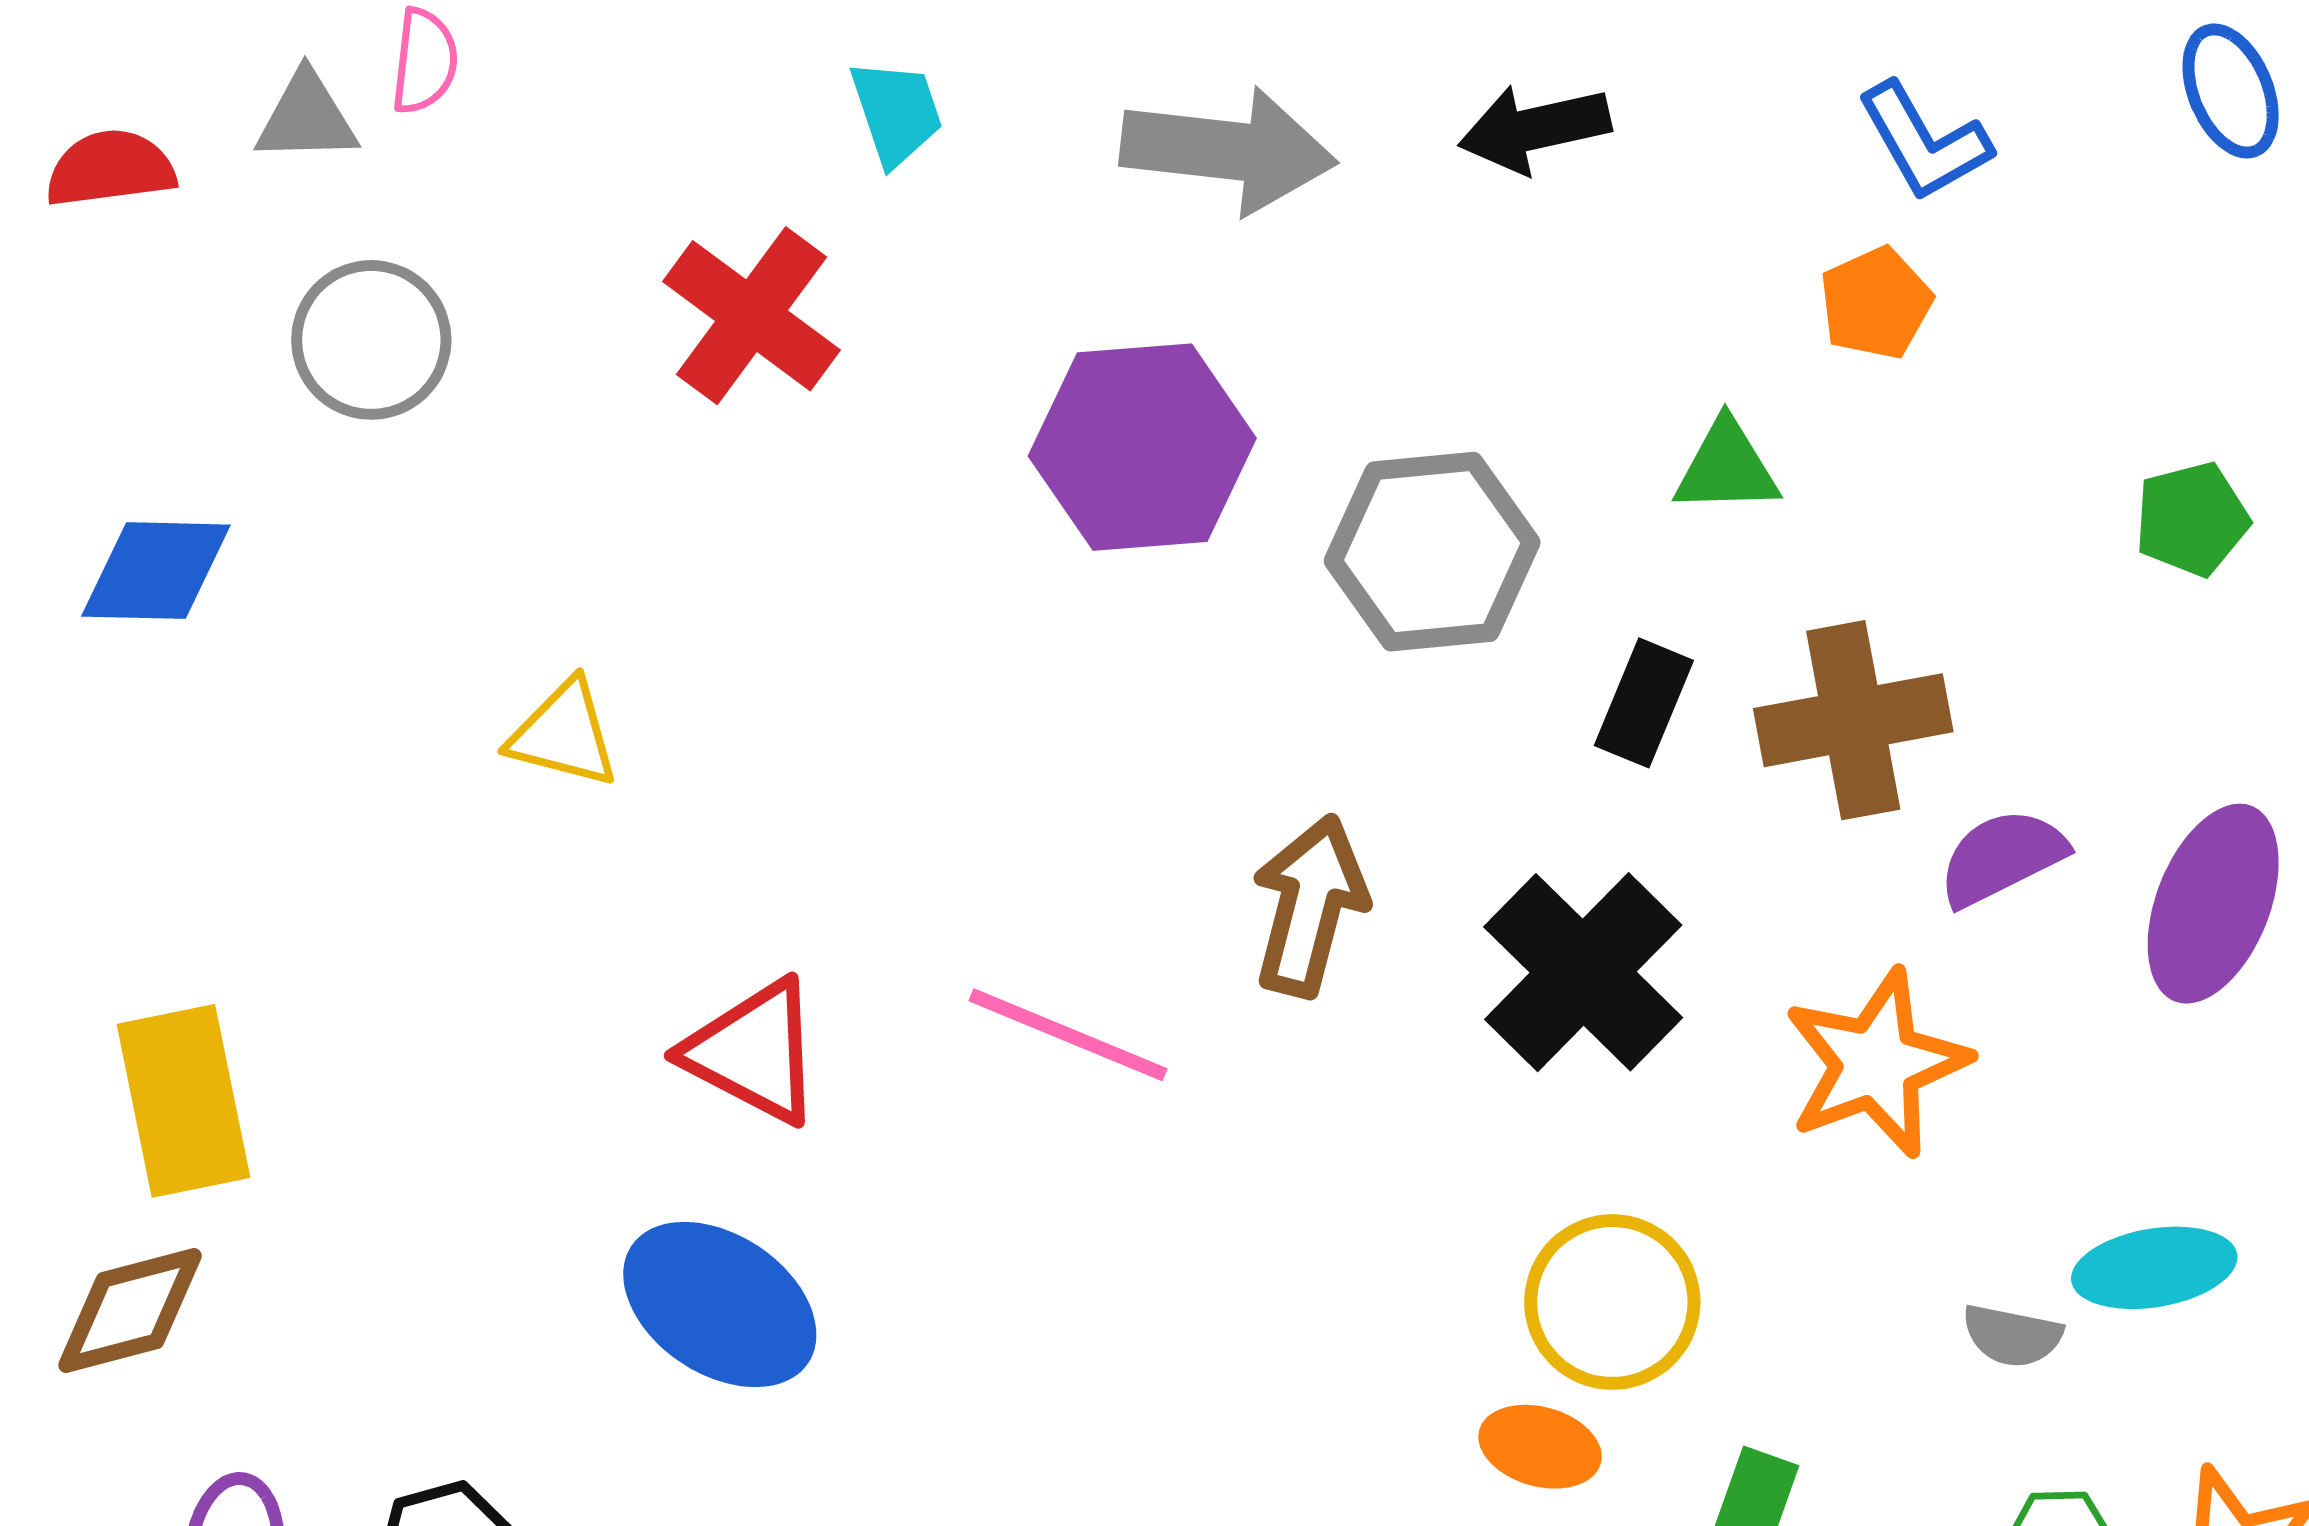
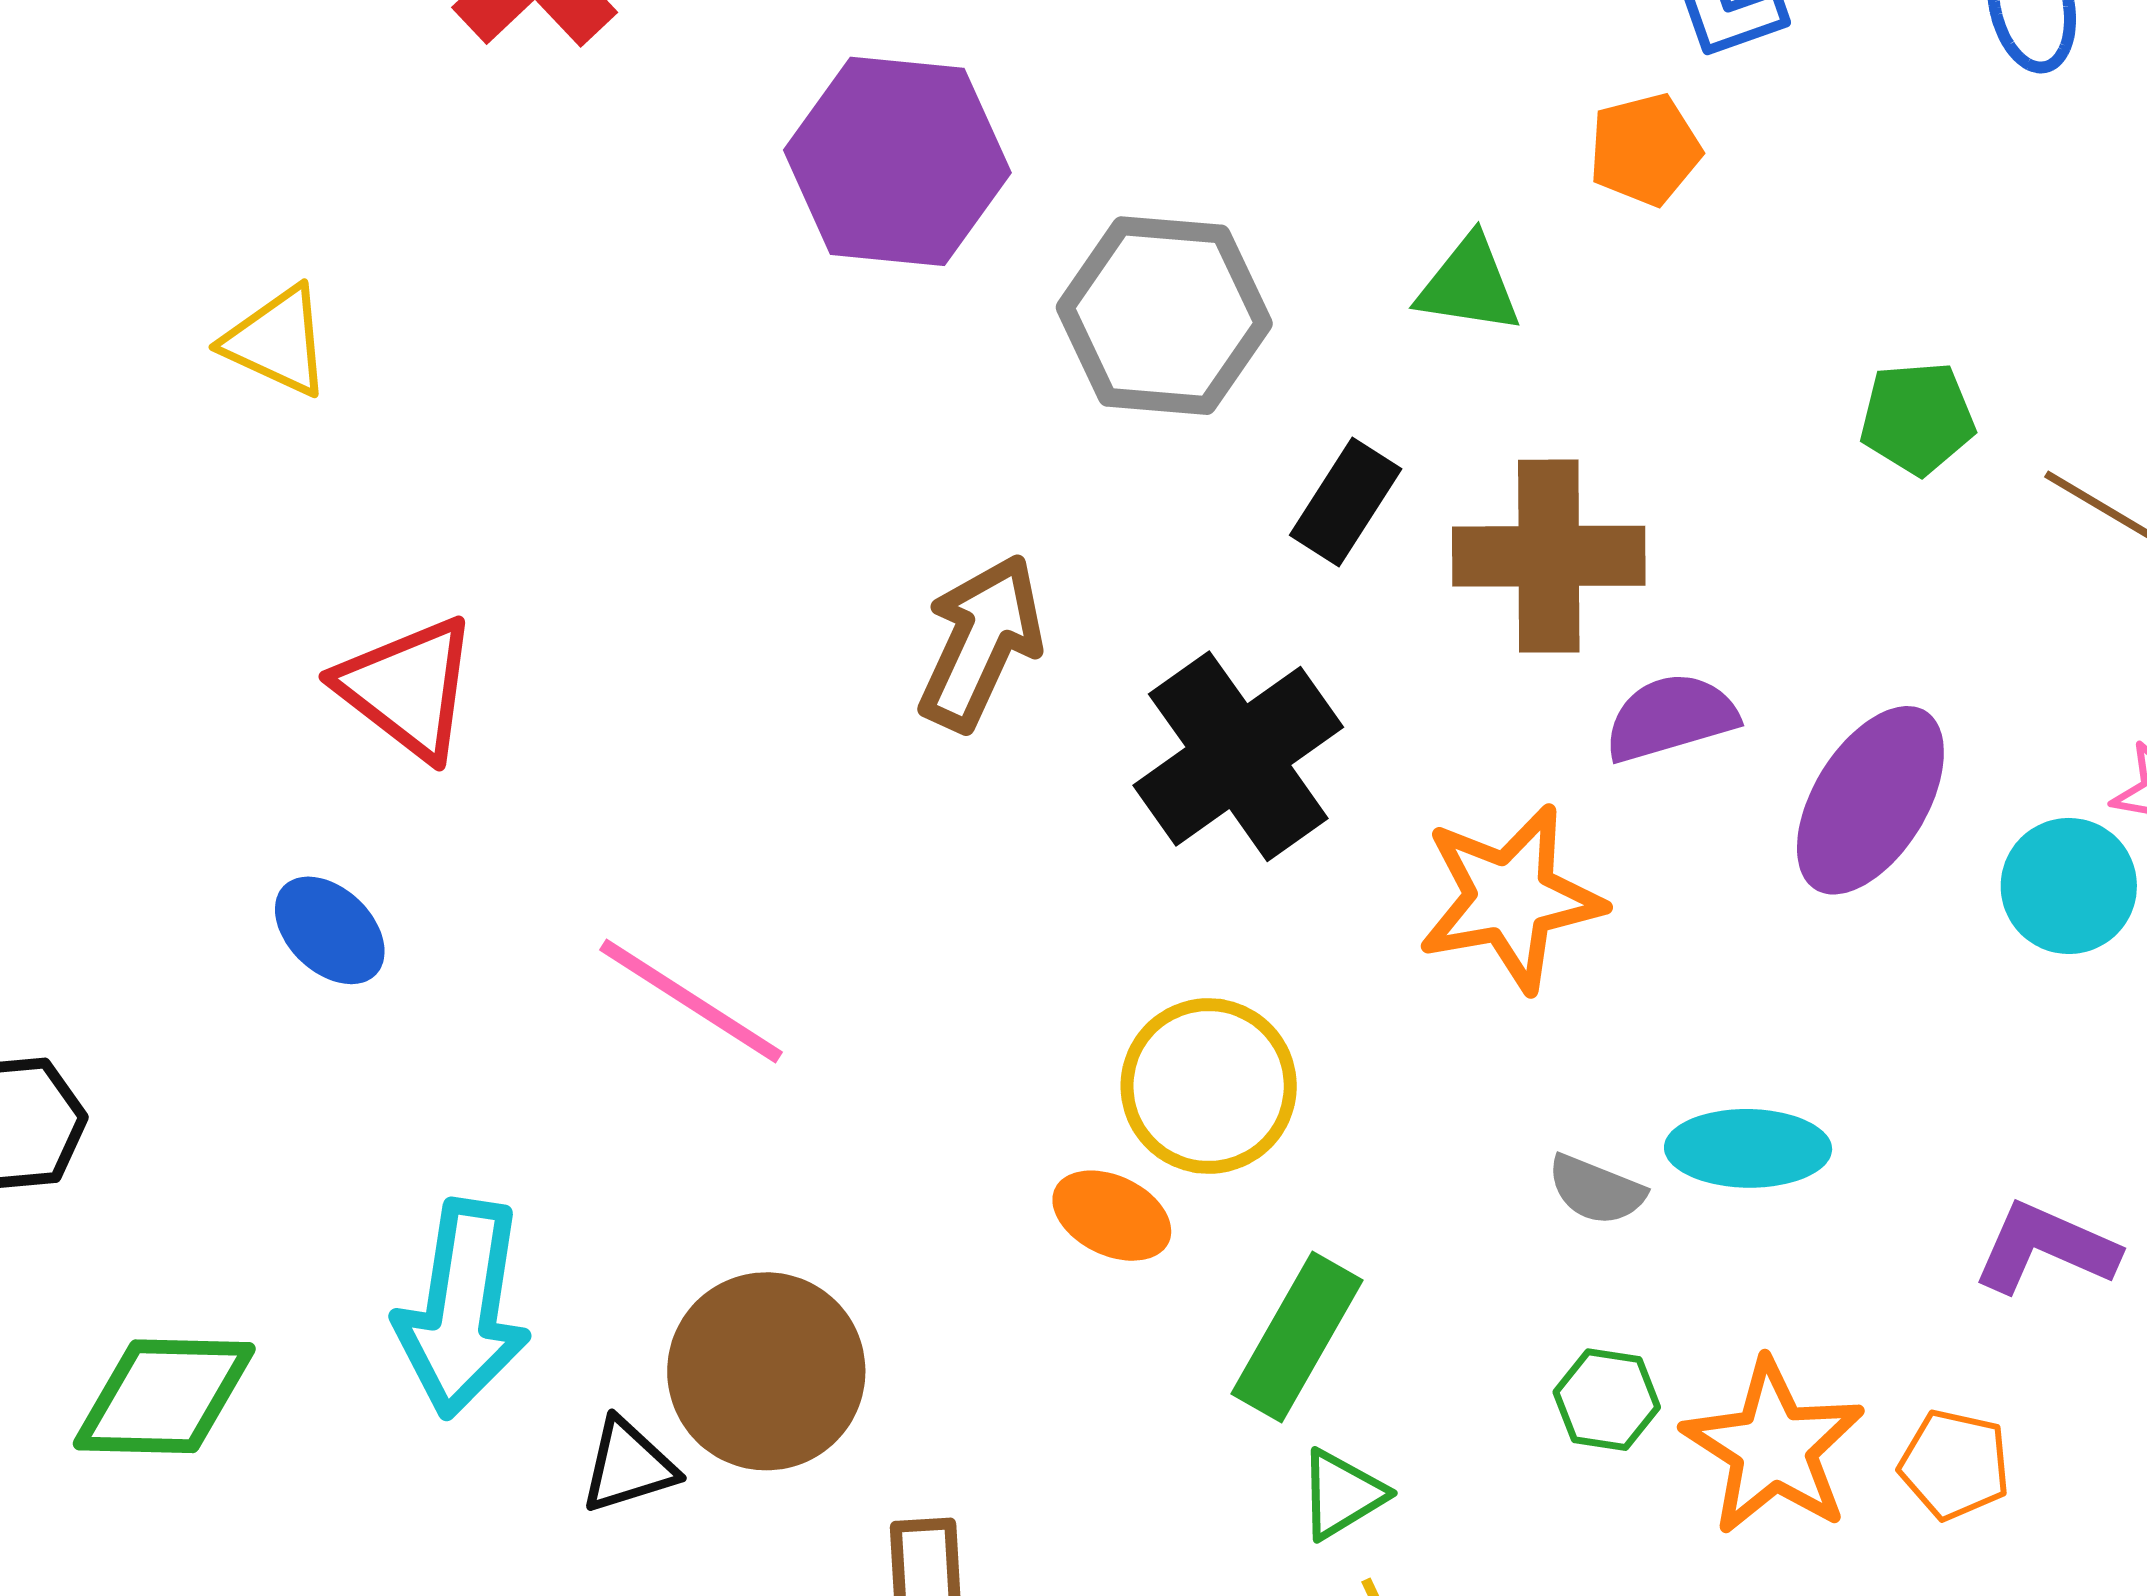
pink line: (1068, 1035) -> (691, 1001), moved
blue ellipse: (720, 1304) -> (330, 930), size x0.6

